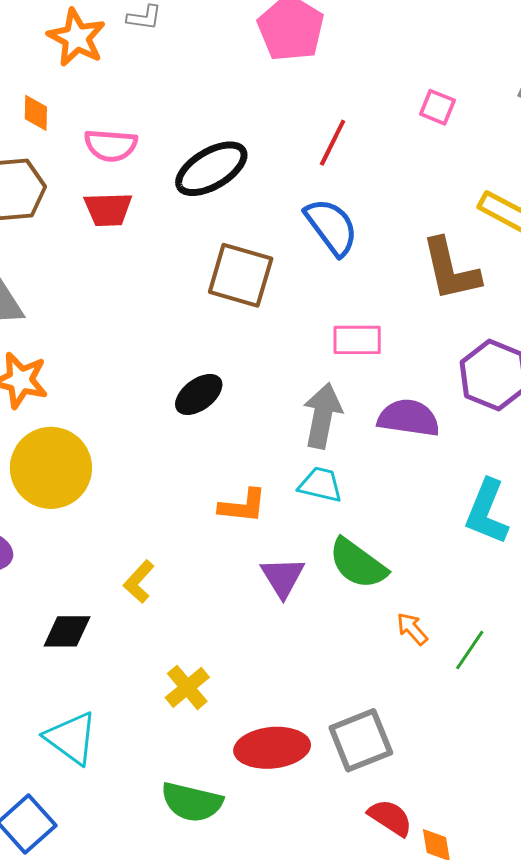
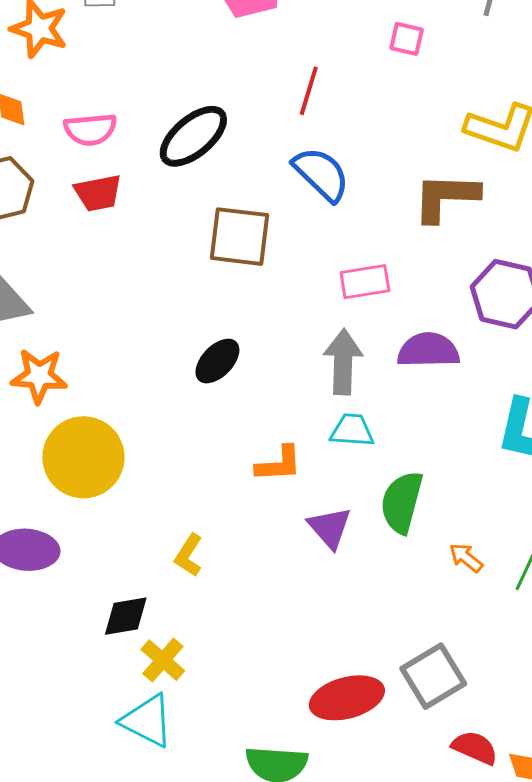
brown L-shape: (451, 270) -> (446, 197), turned 114
green semicircle: (358, 564) -> (402, 502), turned 78
yellow cross: (187, 687) -> (163, 660), moved

